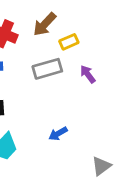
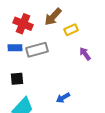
gray rectangle: (47, 69) -> (37, 50), moved

